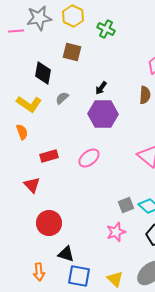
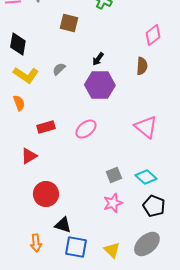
black diamond: (43, 73) -> (18, 44), moved
red triangle: (32, 185) -> (29, 156), turned 42
gray square: (126, 205) -> (114, 175), moved

